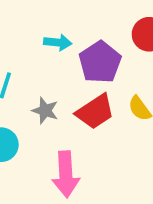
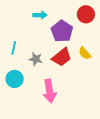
cyan arrow: (58, 42) -> (40, 15), moved

